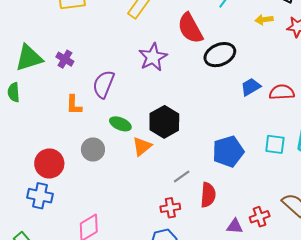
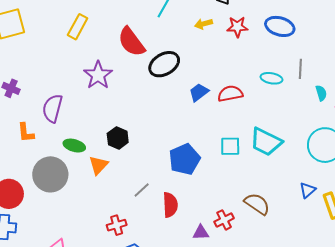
black hexagon: (164, 122) -> (118, 138), size x0.7
gray circle: (93, 150) -> (50, 174), size x1.5
red cross: (170, 208) -> (117, 225), moved

